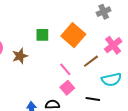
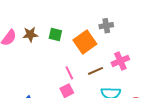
gray cross: (104, 12) -> (106, 26), moved
brown star: (20, 56) -> (30, 34), moved

